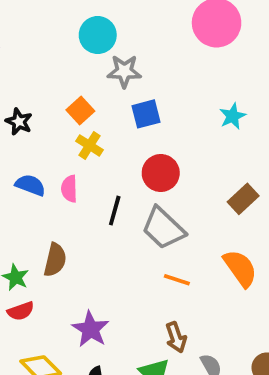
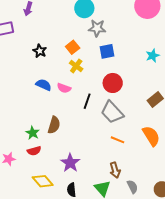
pink semicircle: (69, 189) -> (64, 88), turned -72

